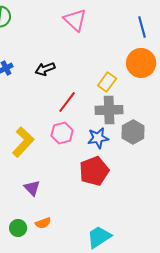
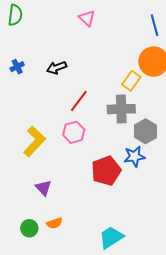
pink triangle: (75, 20) -> (87, 18), size x0.7
yellow rectangle: (107, 82) -> (131, 81), moved
blue star: (98, 138) -> (134, 157), moved

